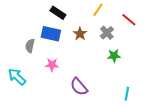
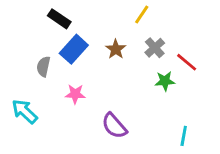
black rectangle: (58, 13) -> (59, 19), moved
red line: (129, 20) -> (187, 62), moved
blue rectangle: (51, 34) -> (74, 49), turned -60

